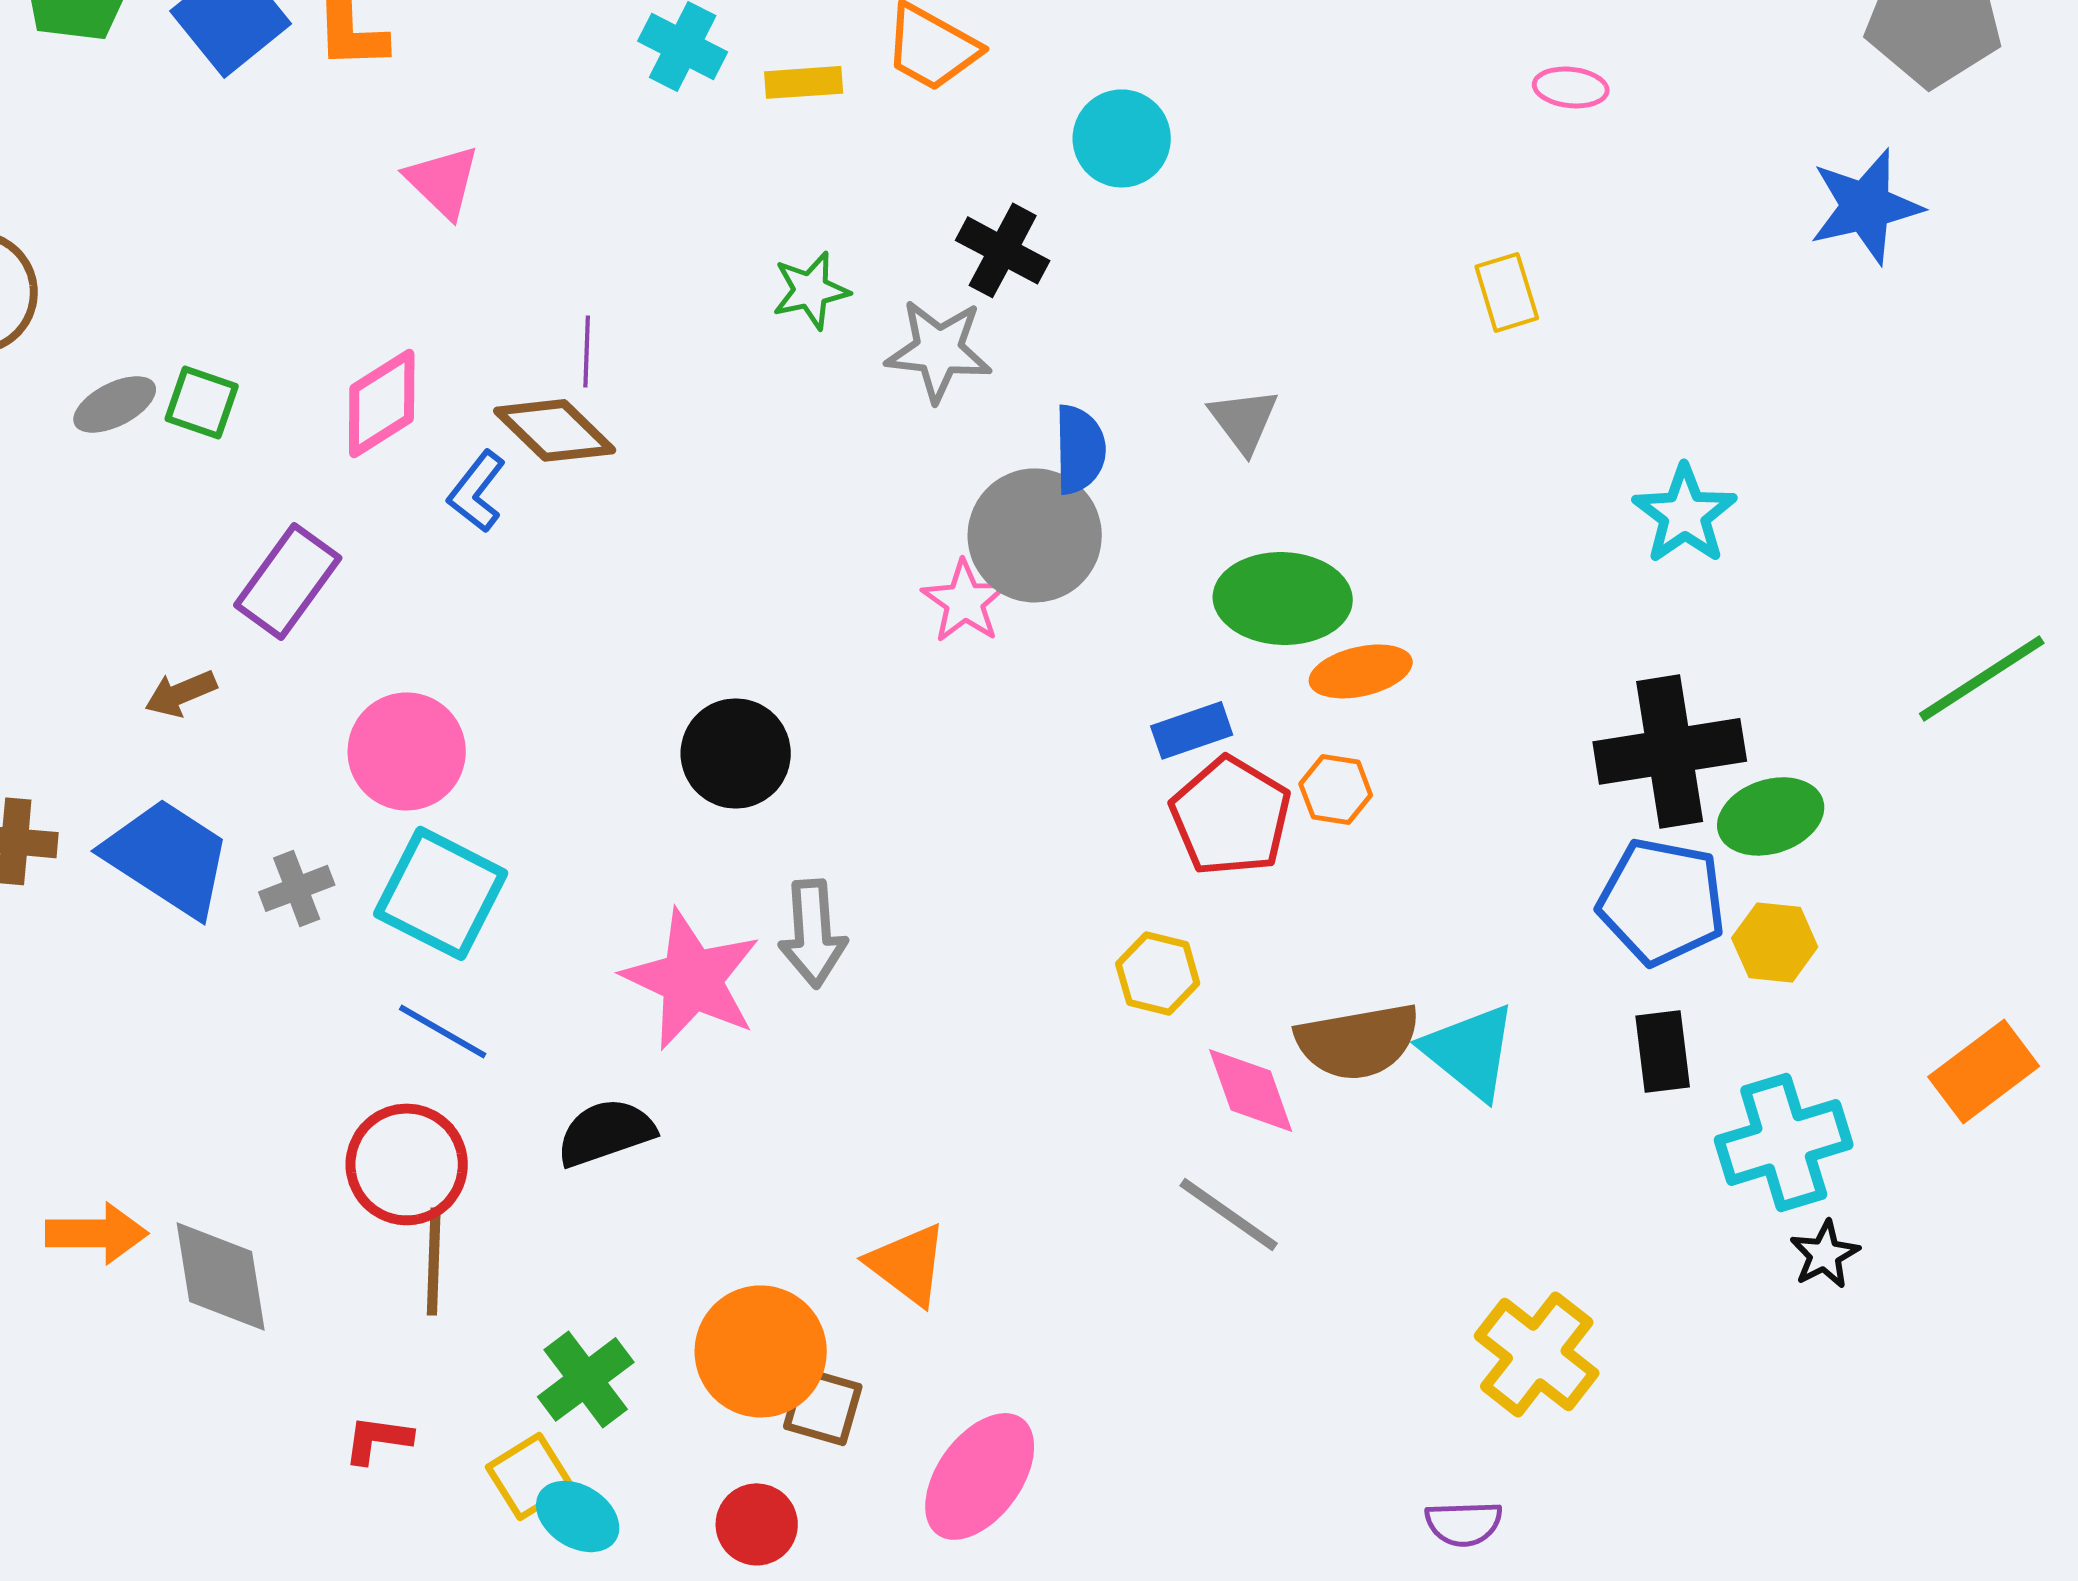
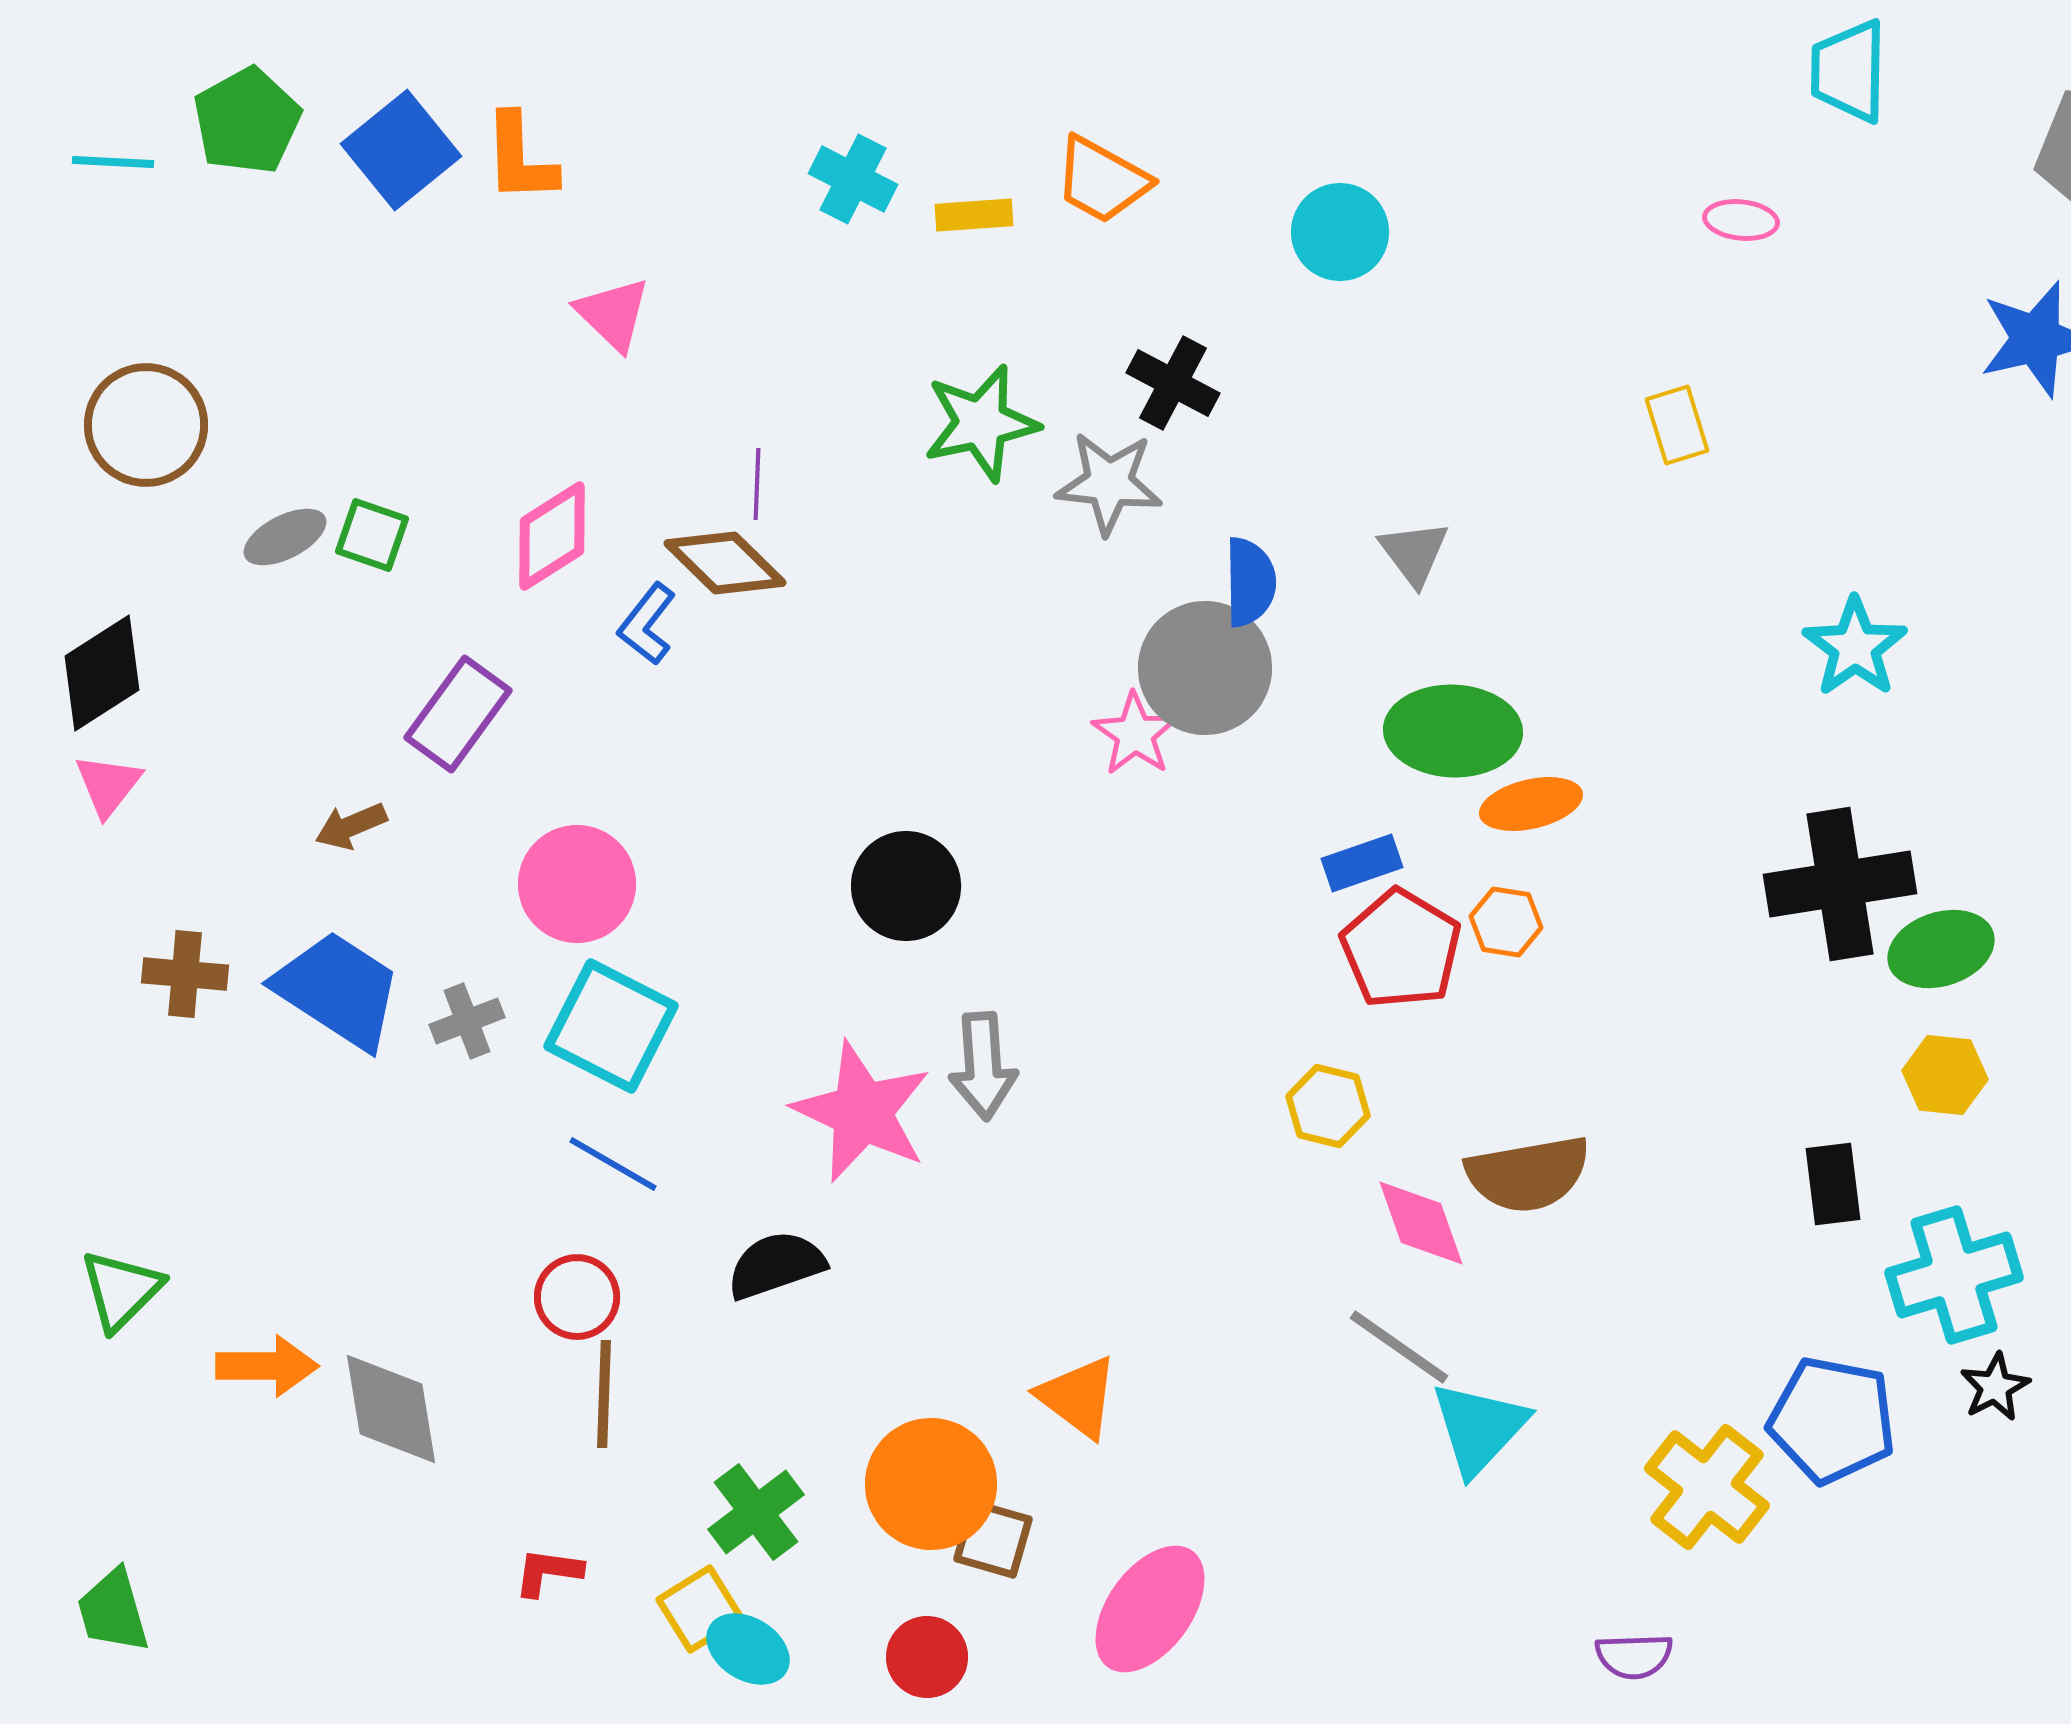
cyan circle: (1122, 138) -> (1340, 232), moved
green star: (811, 290) -> (981, 423), size x1.5
blue pentagon: (1662, 901) -> (1832, 1420), moved
cyan triangle: (1470, 1051) -> (1479, 1428), moved, turned 34
red circle: (407, 1164) -> (577, 1297), size x0.7

